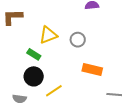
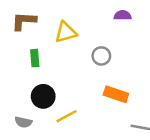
yellow triangle: (48, 35) -> (66, 32), moved
green rectangle: (34, 54) -> (35, 58), moved, turned 48

